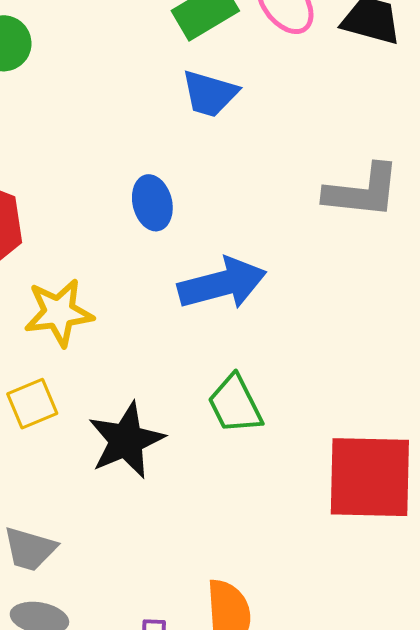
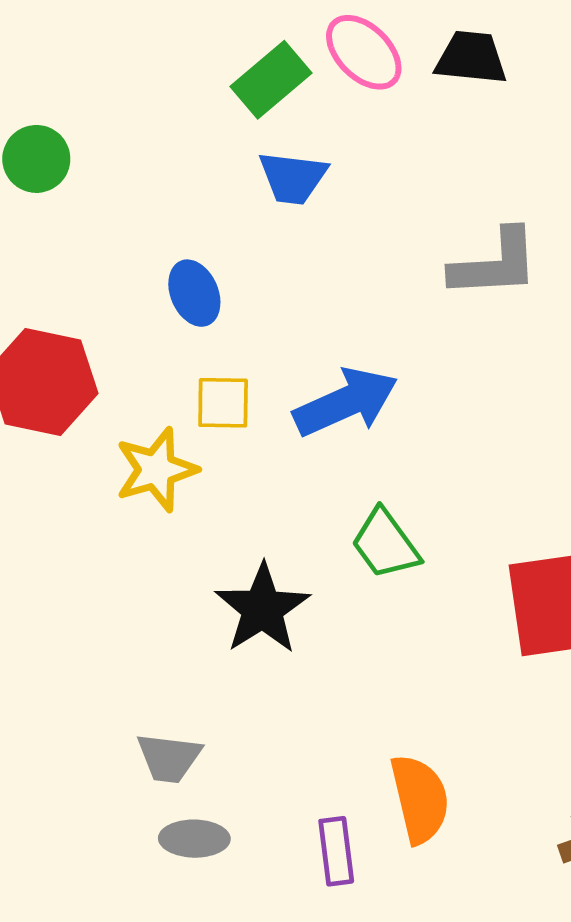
blue ellipse: (152, 203) -> (194, 293), moved
yellow square: (32, 404) -> (223, 403), moved, turned 33

